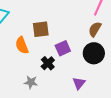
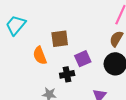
black cross: (48, 63) -> (67, 74), turned 32

